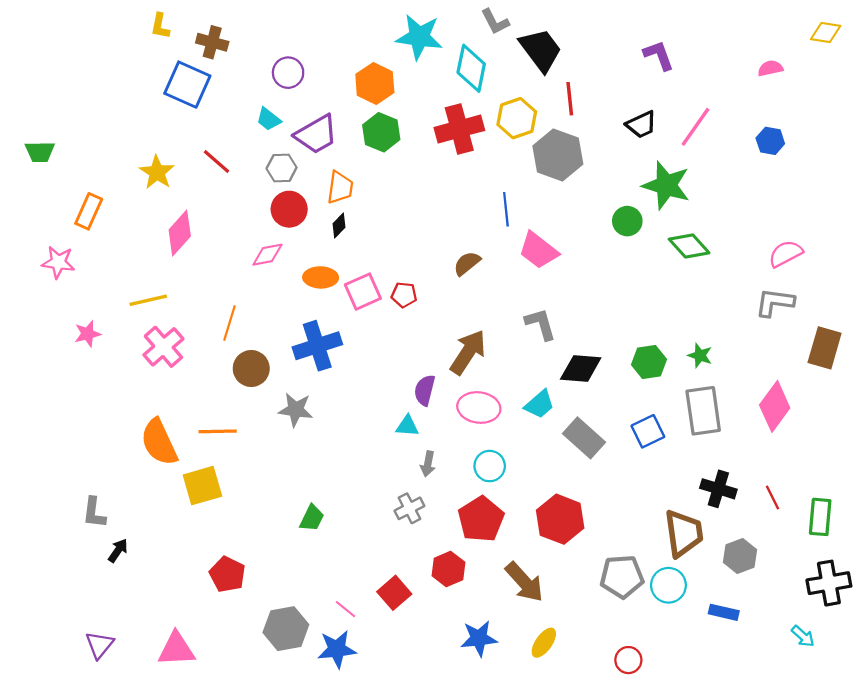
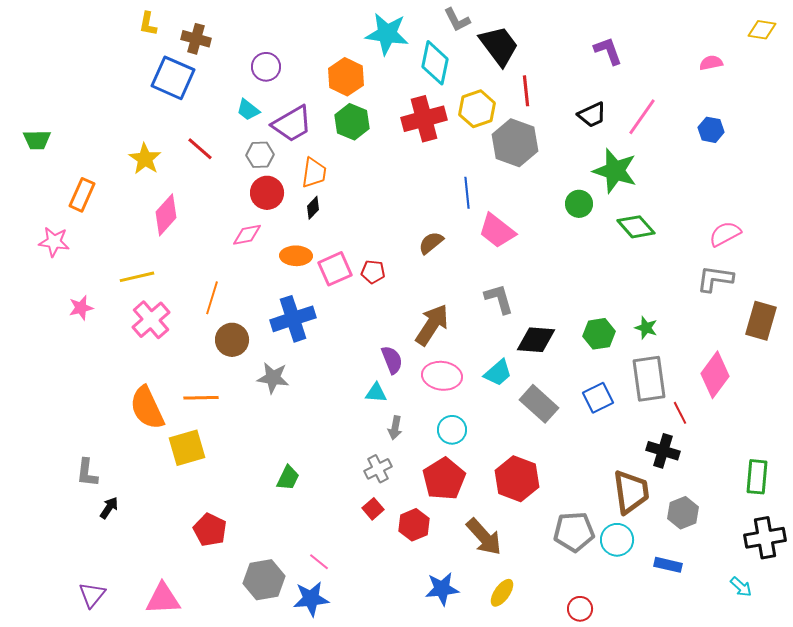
purple semicircle: (425, 390) -> (392, 360), turned 144
red line: (773, 497) -> (680, 413), moved
red square: (394, 593) -> (373, 509), moved, size x0.7

